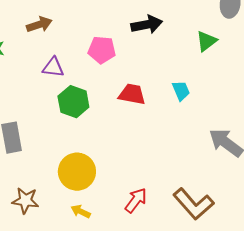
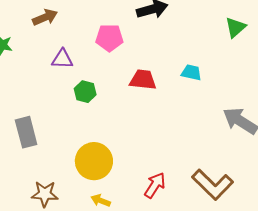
green triangle: (206, 41) -> (235, 27), moved
cyan trapezoid: (181, 91) -> (191, 72), turned -50
green hexagon: (73, 102) -> (85, 92), size x0.7

